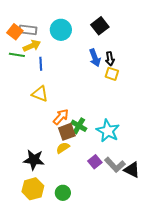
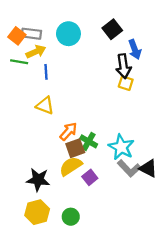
blue arrow: (95, 58) -> (135, 49), moved
black arrow: (110, 59) -> (123, 66), size x1.5
yellow semicircle: (63, 148) -> (71, 166), size x1.5
purple square: (95, 162) -> (90, 177), moved
gray L-shape: (115, 165) -> (129, 168), moved
black triangle: (132, 170) -> (148, 168), moved

